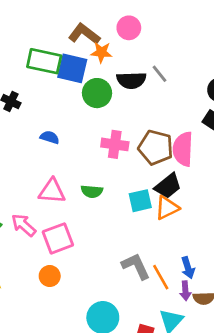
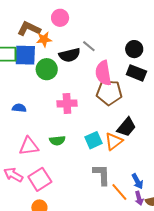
brown pentagon: (156, 147) -> (109, 93), moved
pink semicircle: (183, 149) -> (103, 73), moved
black trapezoid: (168, 186) -> (126, 127), moved
gray L-shape: (136, 266) -> (102, 175), moved, turned 35

